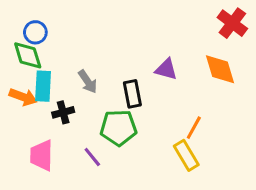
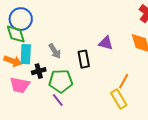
blue circle: (35, 32) -> (21, 19), size x1.5
green pentagon: (118, 128) -> (61, 81), moved
pink trapezoid: (42, 155) -> (20, 85), moved, turned -80

